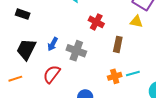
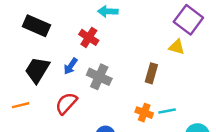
black rectangle: (23, 14) -> (36, 26), size x1.5
red cross: (96, 22) -> (89, 37), moved
orange cross: (115, 76) -> (144, 113), turned 32

